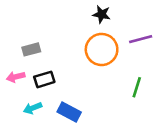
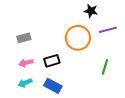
black star: (102, 14) -> (91, 11), moved
pink arrow: (16, 77) -> (26, 63), moved
black rectangle: (44, 79) -> (52, 61), moved

